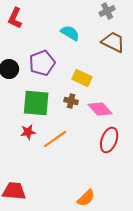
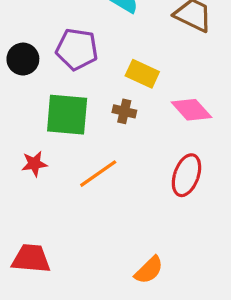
purple pentagon: (42, 63) -> (77, 49), turned 30
pink diamond: (100, 109) -> (191, 110), moved
red star: (28, 132) -> (34, 164), moved

